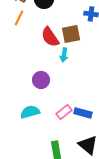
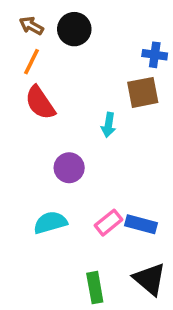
brown square: (71, 34) -> (143, 92), moved
red semicircle: (50, 37) -> (40, 103), moved

